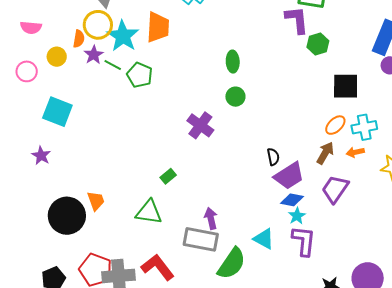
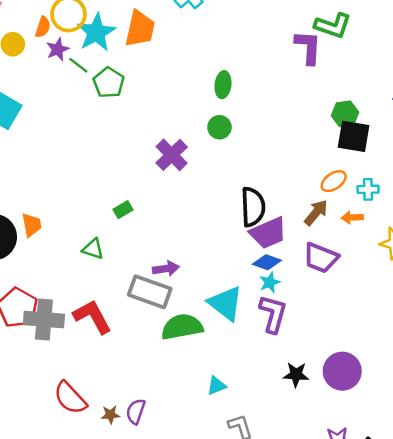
green hexagon: (318, 44) -> (345, 114), moved
cyan cross: (364, 127) -> (368, 189), size x0.7
black semicircle: (273, 157) -> (253, 207), size x1.8
purple trapezoid: (335, 189) -> (321, 258), turned -112
green triangle: (149, 212) -> (93, 249), size x0.7
purple arrow: (211, 218) -> (166, 269), turned 85
cyan triangle: (264, 239) -> (225, 303), size x1.4
green semicircle: (232, 264) -> (182, 327), turned -144

